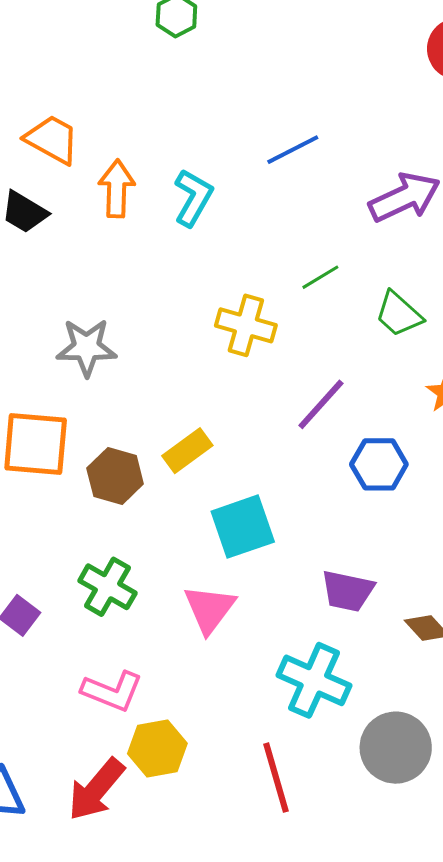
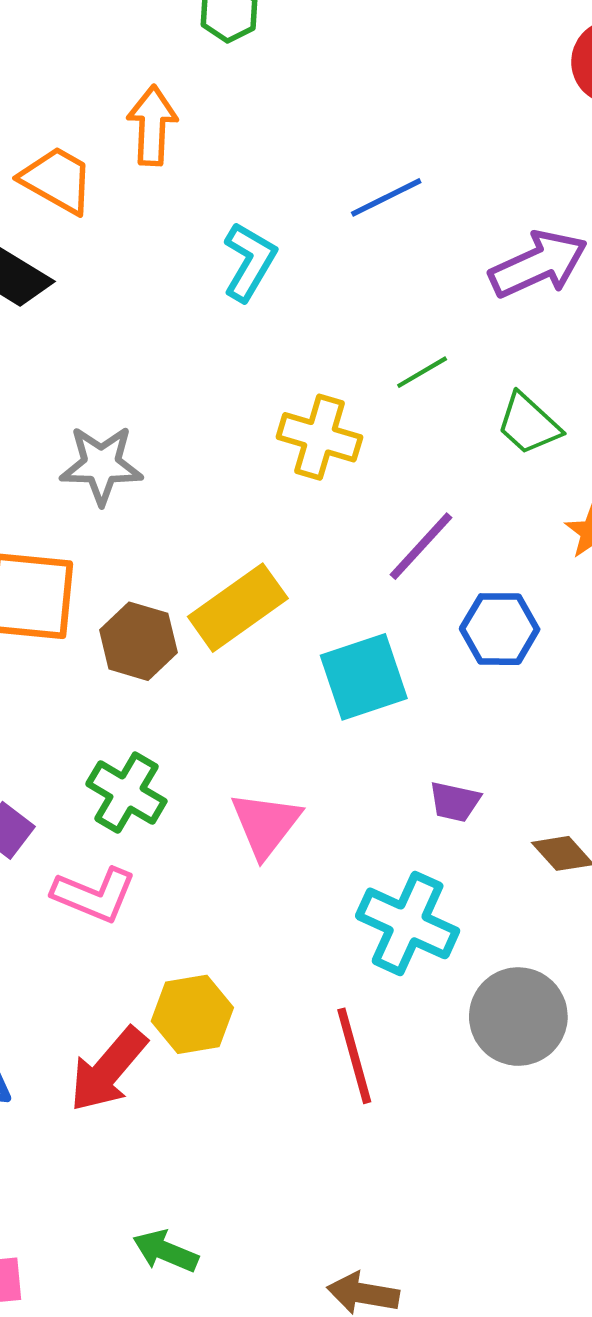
orange arrow: (117, 189) -> (152, 126), moved
yellow rectangle: (187, 451) -> (238, 608), size x1.4
cyan square: (243, 527) -> (364, 677), moved
purple trapezoid: (348, 591) -> (455, 802), size x0.7
pink L-shape: (112, 691) -> (94, 895), moved

